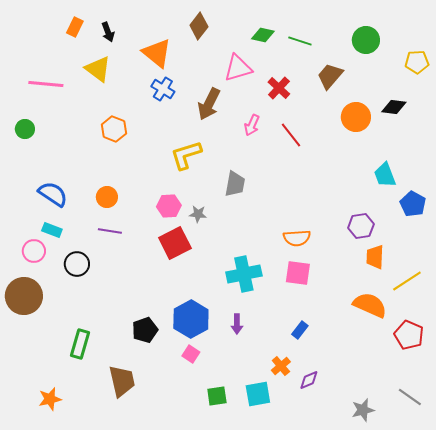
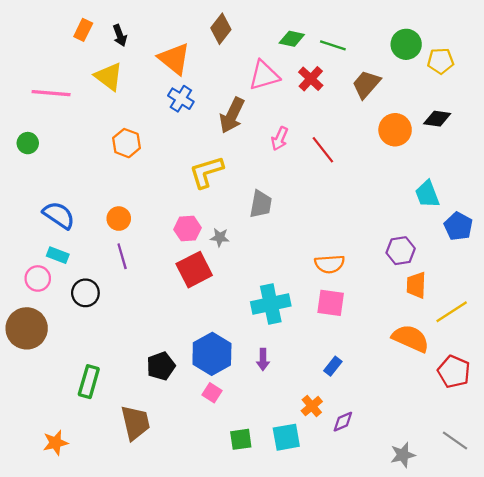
yellow pentagon: (417, 62) -> (441, 61), moved
red cross: (279, 88) -> (311, 79), moved
purple line: (110, 231) -> (122, 256), turned 65

